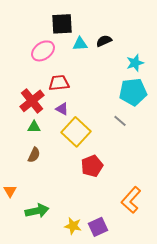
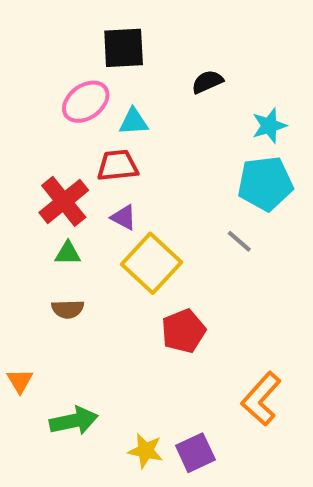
cyan triangle: (80, 44) -> (134, 122), moved
brown semicircle: (34, 155) -> (68, 309), turned 63

